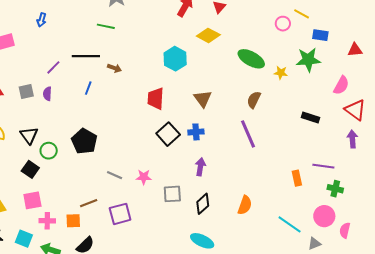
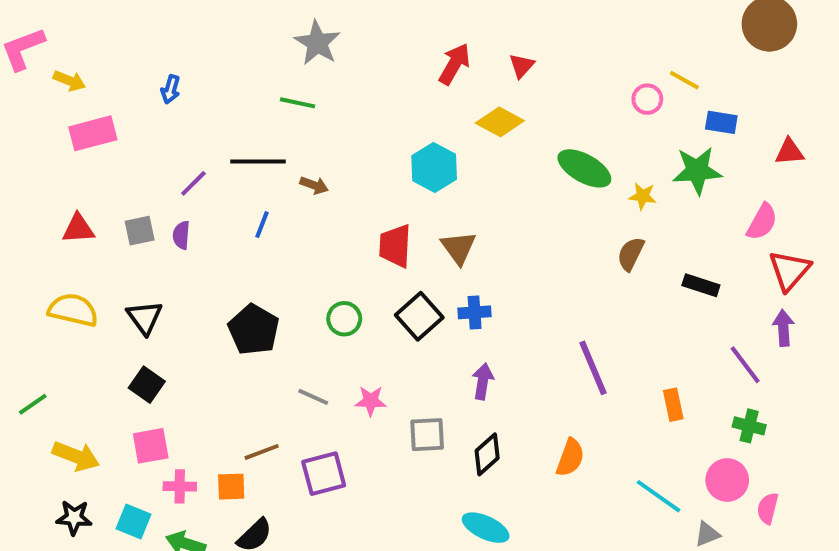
brown triangle: (203, 99) -> (459, 248), moved
brown semicircle: (254, 100) -> (631, 254), moved
red triangle: (355, 110) -> (789, 270), turned 35
purple line: (248, 134) -> (593, 368), moved
green circle: (49, 151) -> (344, 319), moved
purple line: (323, 166) -> (745, 365), moved, turned 45

